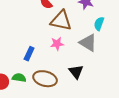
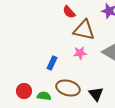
black triangle: (76, 72) -> (96, 94), moved
green semicircle: (19, 78) -> (44, 96), moved

